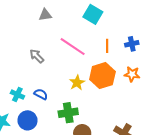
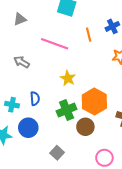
orange hexagon: (102, 76) -> (94, 102), moved
blue semicircle: (41, 94) -> (35, 99), turned 72

